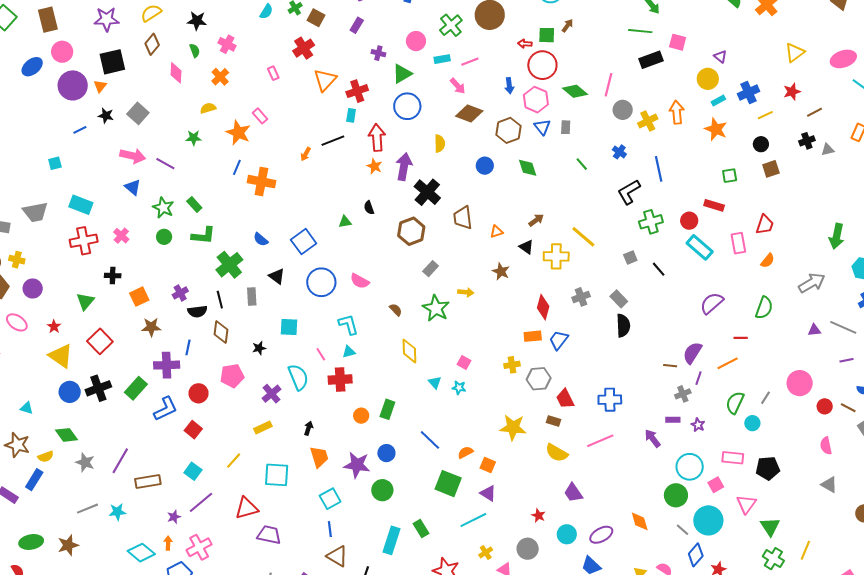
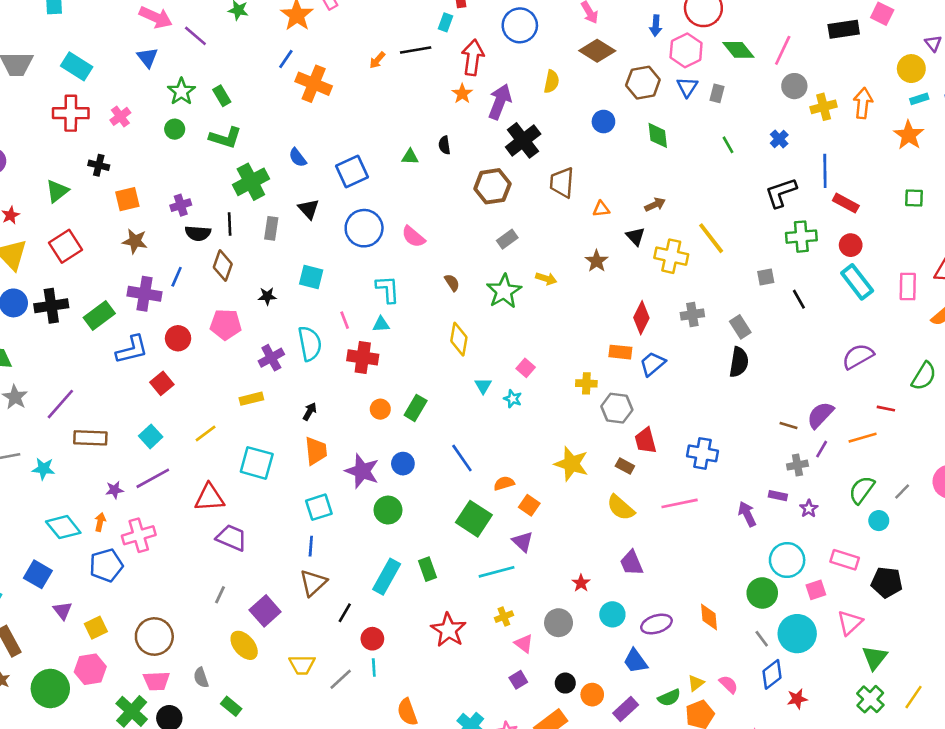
red rectangle: (714, 205) -> (846, 203), moved
brown triangle: (337, 556) -> (313, 583), turned 35

